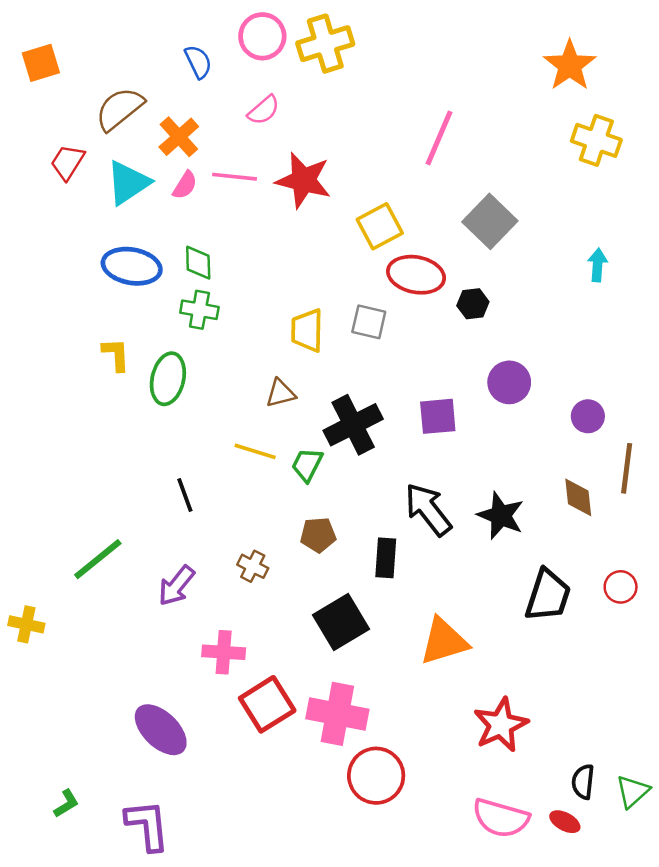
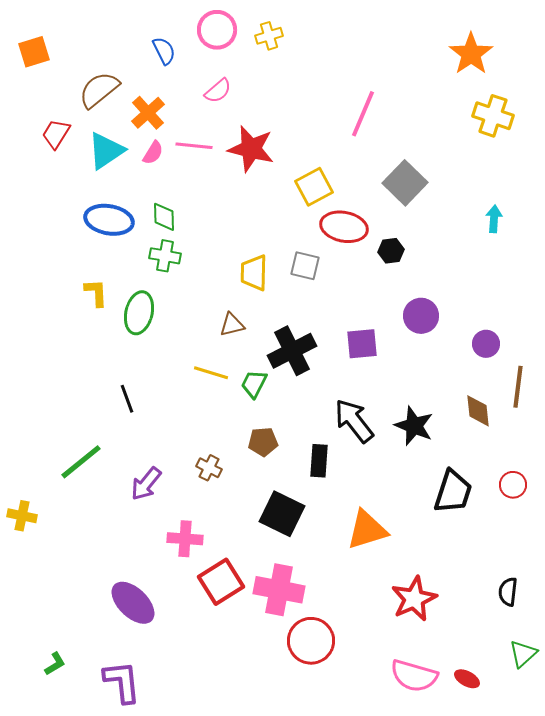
yellow cross: (325, 44) -> (269, 36), size x0.6
black line: (185, 495) -> (127, 399), moved
black square: (341, 622) -> (282, 514), turned -33
black semicircle: (583, 782) -> (508, 592), moved

